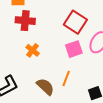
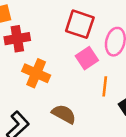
orange cross: (33, 50) -> (36, 73), size x1.5
orange line: (66, 78) -> (105, 86), moved

